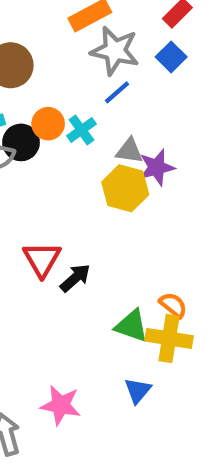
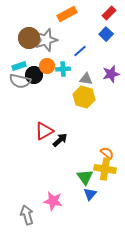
gray star: (115, 51) -> (46, 40), moved, turned -30
cyan cross: (81, 130) -> (63, 69), turned 32
purple star: (157, 167) -> (111, 74), moved
red triangle: (42, 259) -> (44, 131), turned 30
green triangle: (131, 326) -> (85, 177), moved, turned 36

